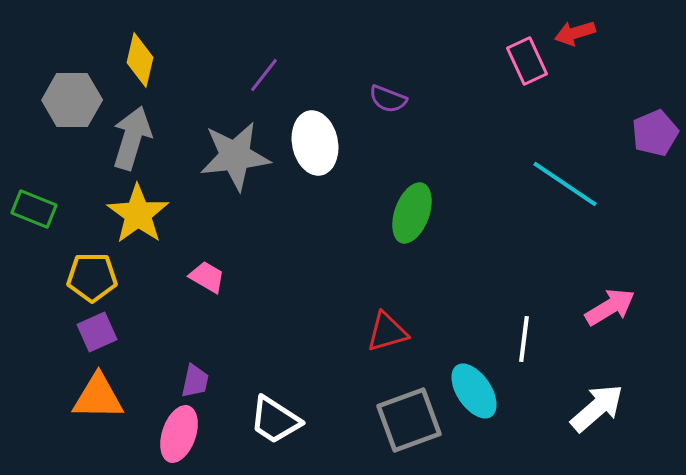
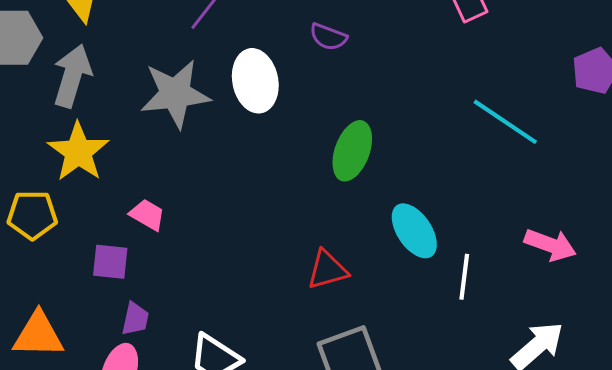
pink arrow: (610, 307) -> (550, 245), turned 51
purple square: (97, 332) -> (110, 262), moved, turned 30
cyan ellipse: (474, 391) -> (414, 231), moved

